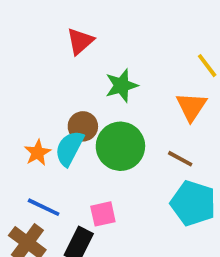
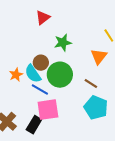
cyan semicircle: (69, 148) -> (33, 74), turned -66
blue line: (44, 207) -> (40, 90), moved
pink square: (103, 214) -> (48, 110), size x1.6

